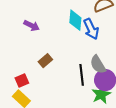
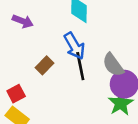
blue arrow: (91, 29) -> (74, 46), moved
black line: (82, 75) -> (80, 66), moved

